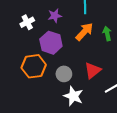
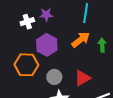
purple star: (55, 16) -> (46, 15), moved

